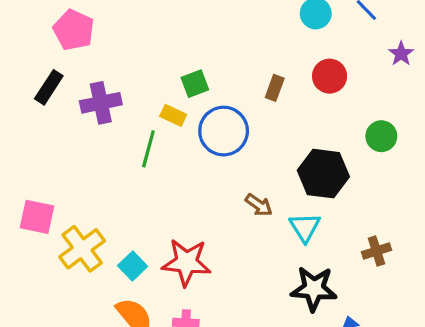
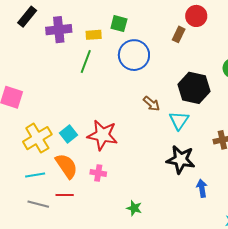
red circle: (330, 76) -> (196, 16), moved
green square: (195, 84) -> (119, 24), turned 30
brown rectangle: (275, 88) -> (179, 34), moved
yellow rectangle: (173, 115) -> (94, 35), moved, turned -35
yellow cross: (82, 249) -> (37, 138), moved

